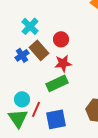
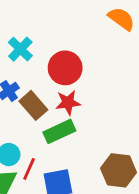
red circle: (61, 39) -> (65, 68), size x1.5
brown rectangle: (39, 50) -> (33, 105), moved

